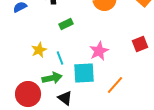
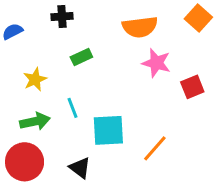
yellow star: (39, 50) -> (35, 79), moved
pink star: (99, 51) -> (156, 63), moved, turned -30
green arrow: (52, 78) -> (35, 121), moved

